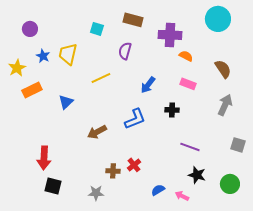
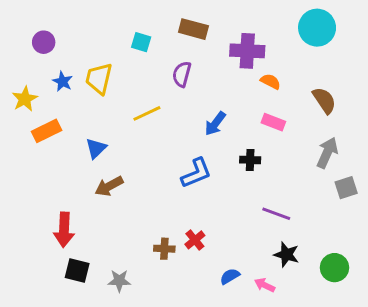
brown arrow: (97, 132) -> (109, 186), moved
gray square: (238, 145) -> (346, 188), moved, turned -35
gray star: (96, 193) -> (119, 281), moved

